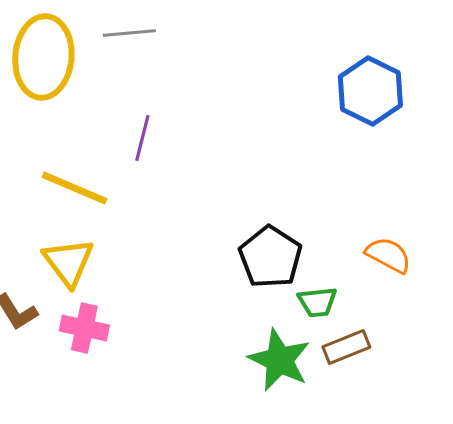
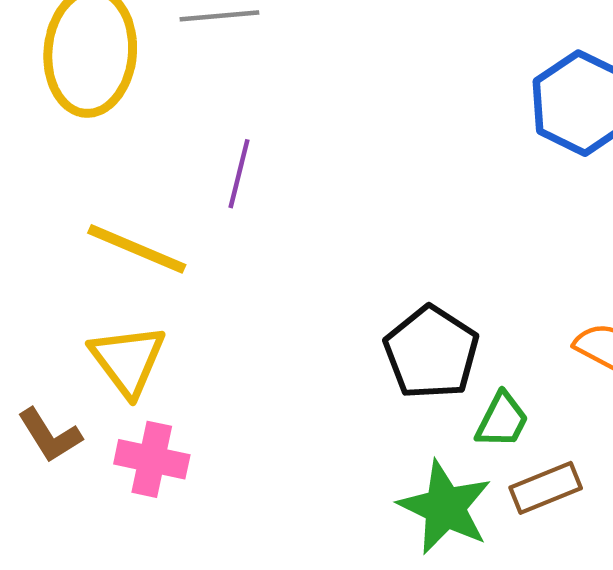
green trapezoid: (317, 302) -> (502, 420), turned -57

